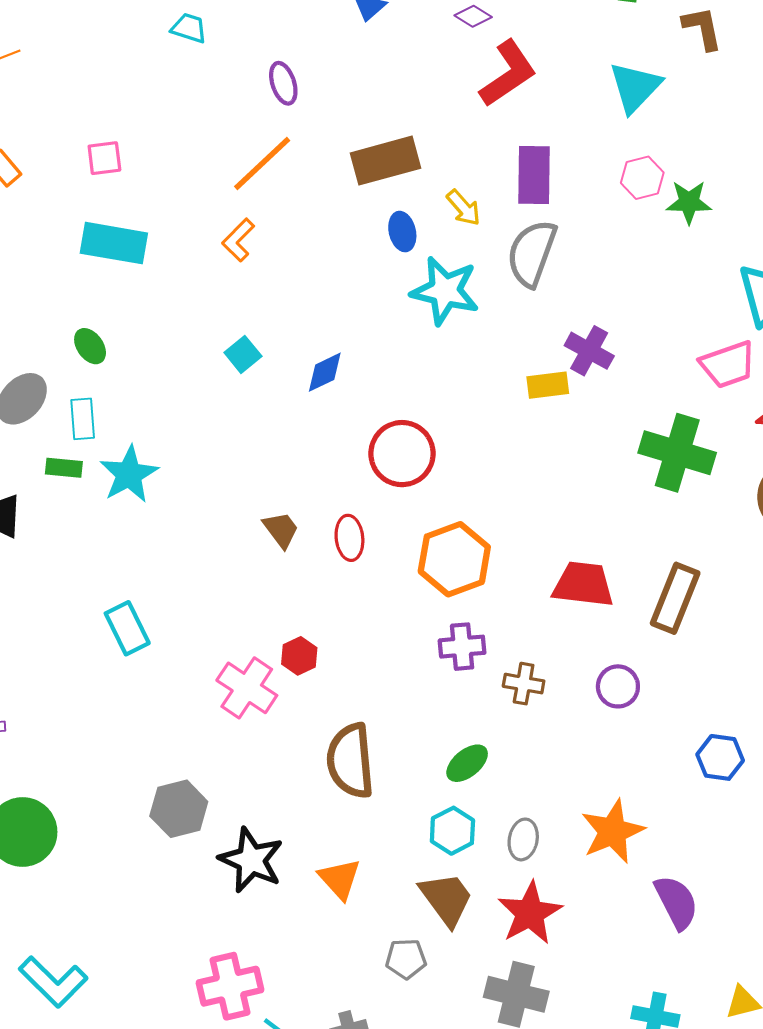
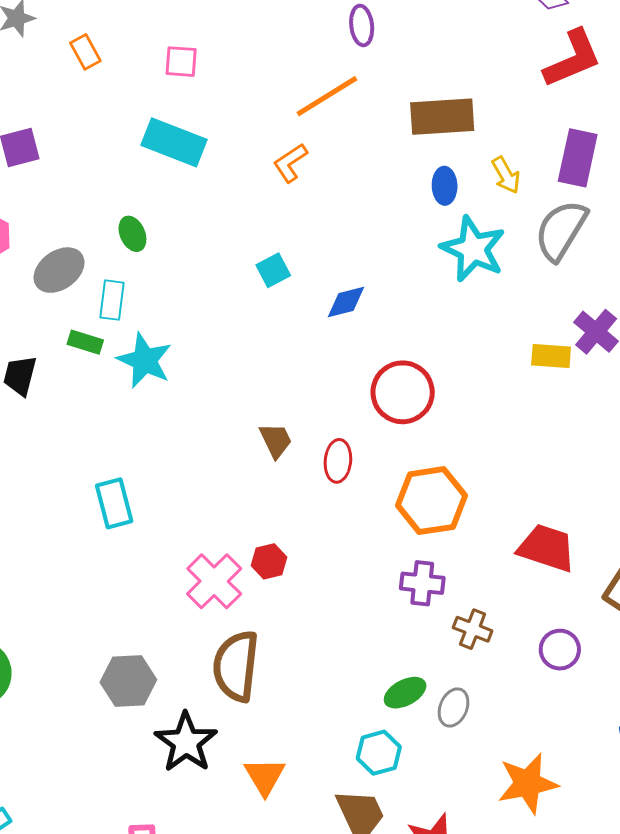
cyan star: (129, 474) -> (145, 360), turned -30
brown semicircle: (350, 761) -> (236, 666), moved
gray ellipse: (523, 839) -> (454, 708), moved

